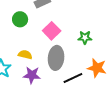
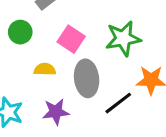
green star: (85, 37) -> (123, 38), size x1.6
yellow semicircle: (25, 55) -> (45, 69), moved

